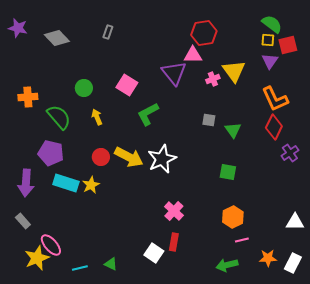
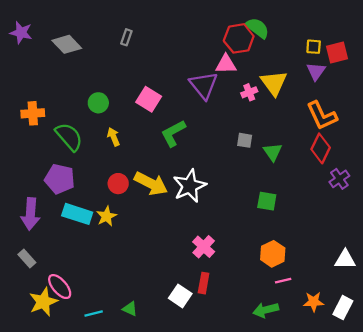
green semicircle: (272, 24) -> (257, 28), moved

